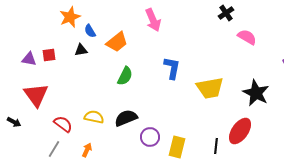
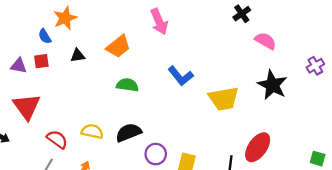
blue semicircle: (90, 31) -> (45, 36), moved
blue L-shape: (172, 68) -> (181, 76), turned 130
green semicircle: (125, 76) -> (127, 85), turned -108
black star: (256, 93) -> (272, 85), moved

